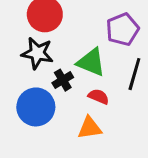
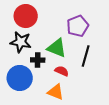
black cross: (63, 80) -> (38, 60), turned 32
orange triangle: (90, 128) -> (56, 92), turned 30

